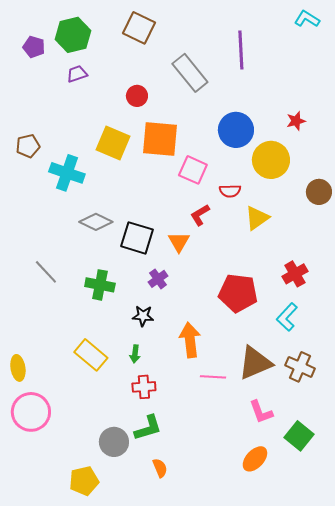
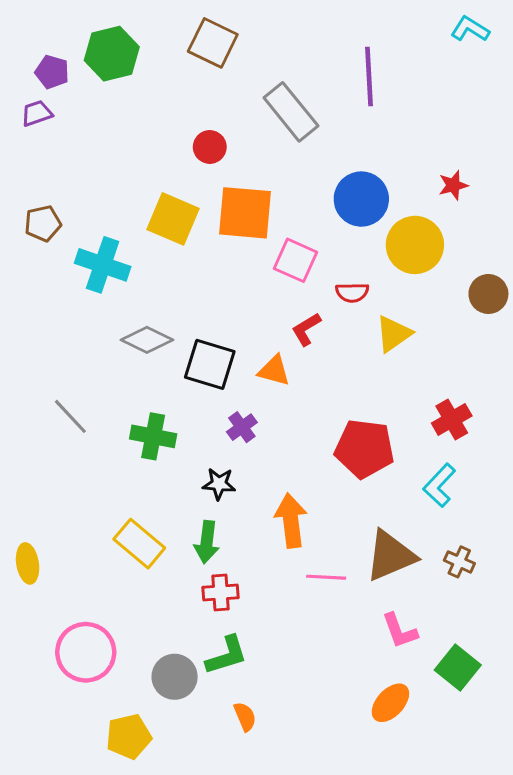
purple trapezoid: (77, 74) -> (37, 113), moved
orange triangle: (179, 242) -> (274, 371), turned -45
green arrow: (135, 354) -> (207, 542), size x1.5
brown cross: (300, 367) -> (459, 562), size x0.7
pink circle: (31, 412) -> (86, 652), moved

